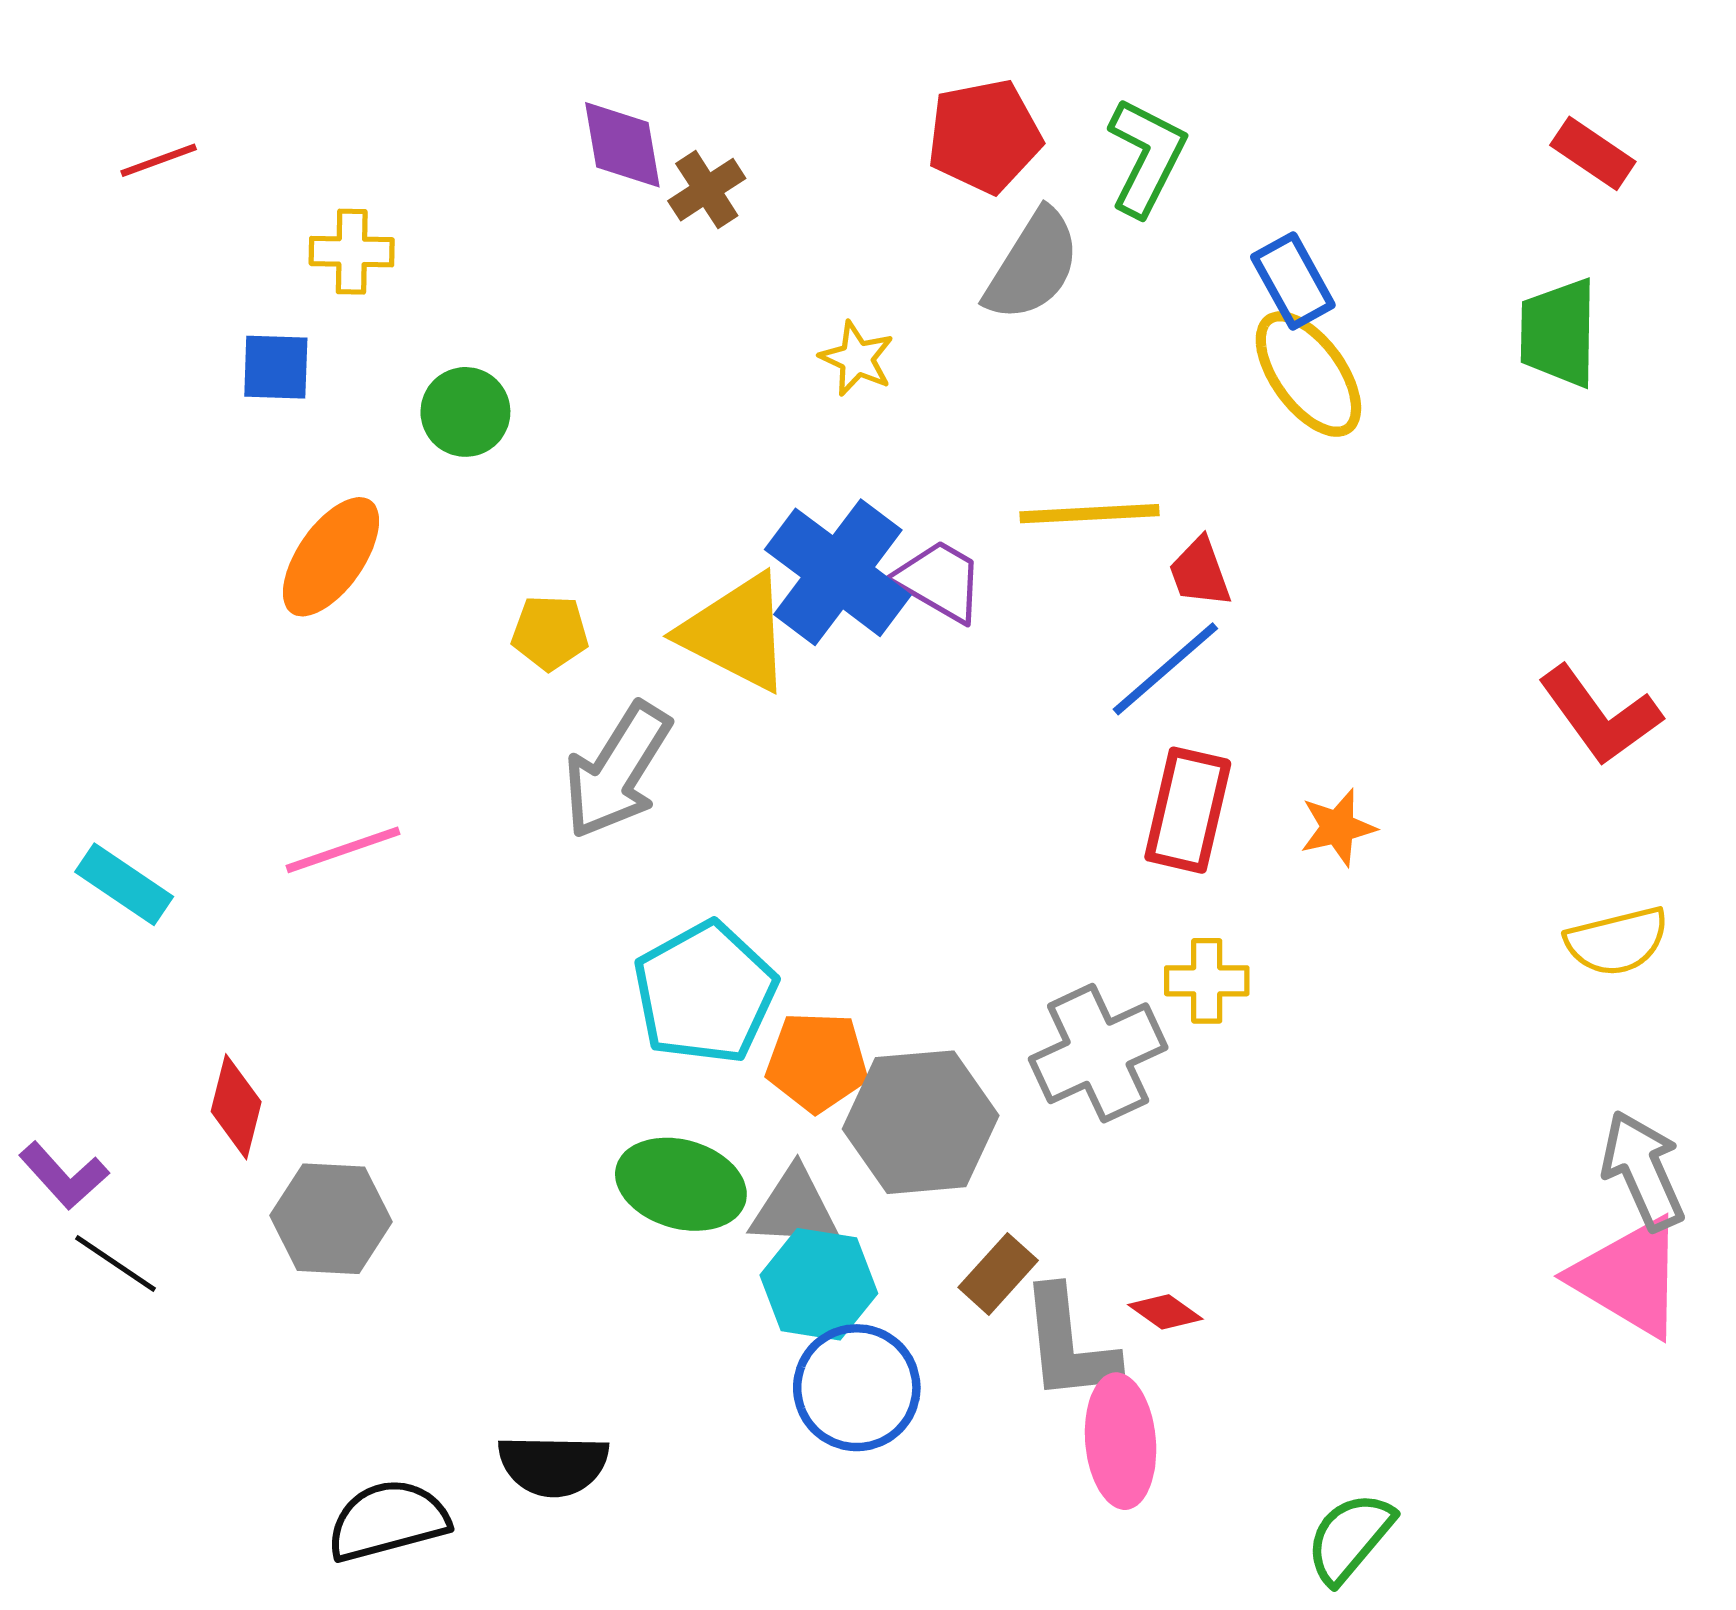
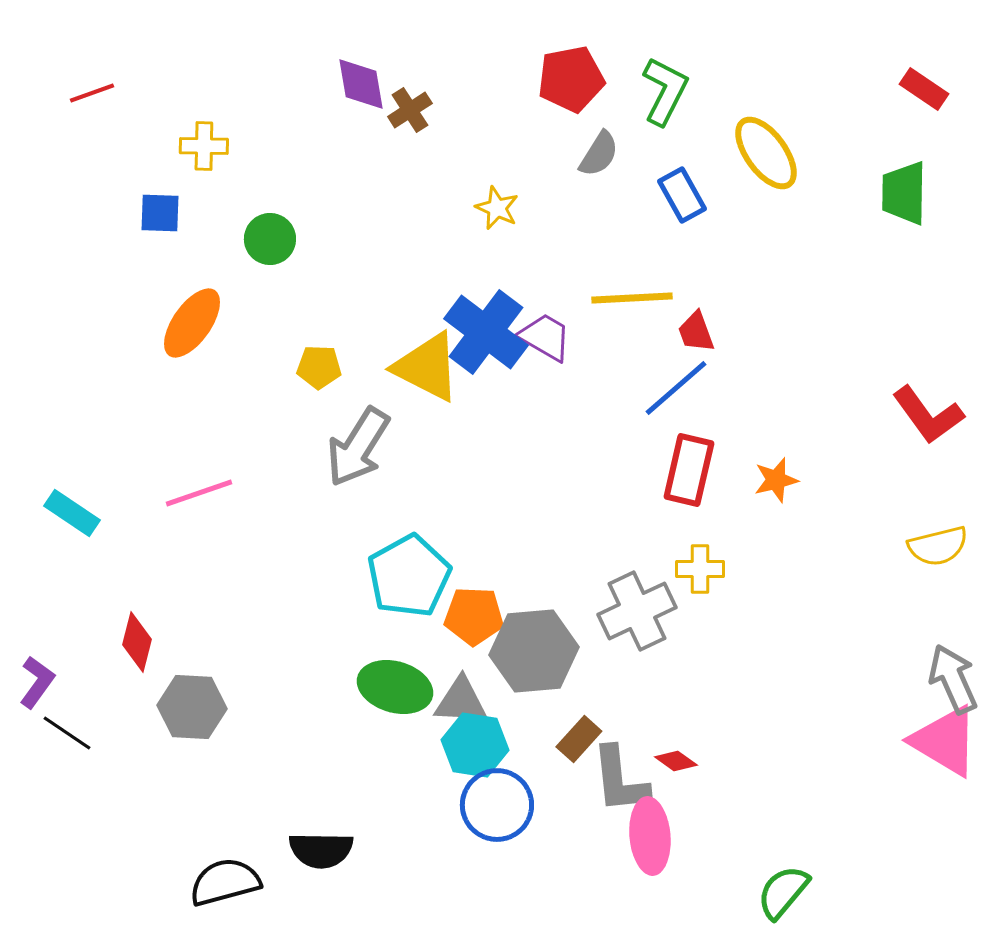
gray semicircle: (1033, 265) -> (599, 154), size x0.7
blue rectangle: (1293, 281) -> (682, 195), moved
yellow ellipse: (1308, 374) -> (766, 153), moved
purple L-shape: (64, 1176) -> (37, 682), turned -102

